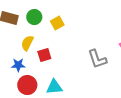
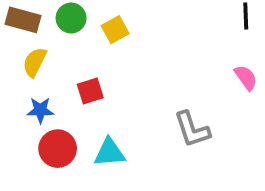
yellow semicircle: (27, 43) -> (35, 62), moved
gray L-shape: (97, 59) -> (192, 129), moved

